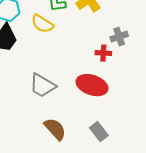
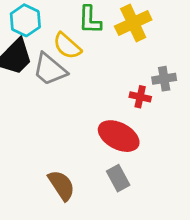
gray trapezoid: (42, 85) -> (50, 69), moved
gray rectangle: (99, 132) -> (118, 178), moved

